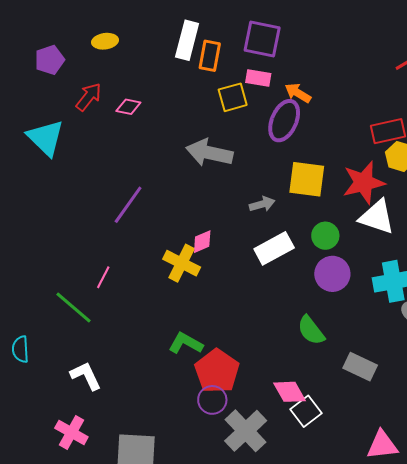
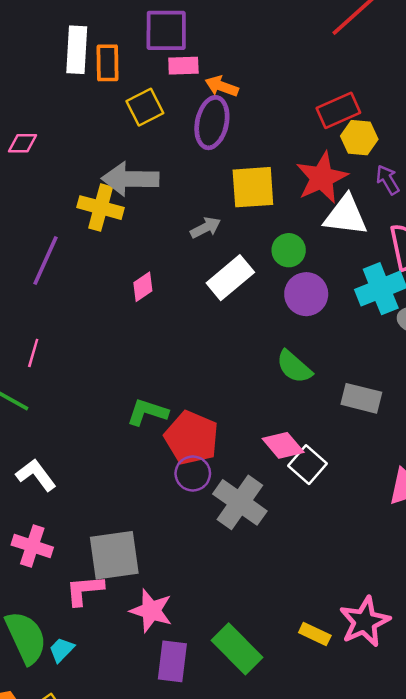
pink rectangle: (258, 78) -> (183, 66), moved
yellow cross: (182, 263) -> (101, 208), moved

